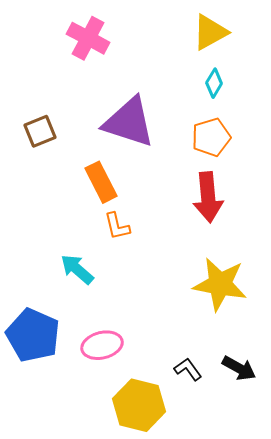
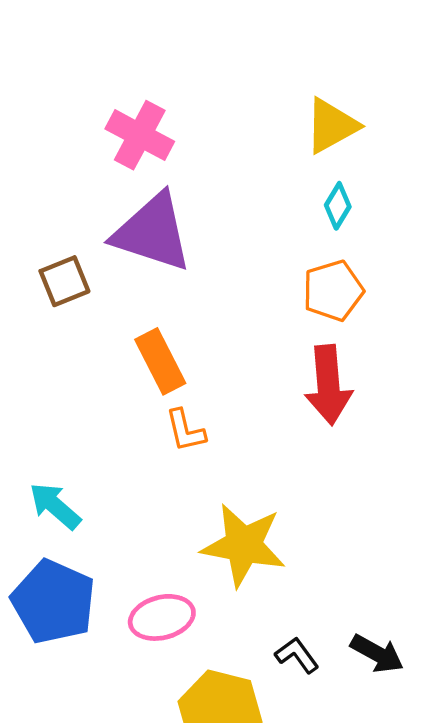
purple triangle: (129, 122) -> (152, 233), moved
cyan arrow: (77, 269) -> (55, 506), moved
yellow star: (220, 284) -> (244, 545), moved

